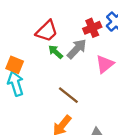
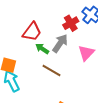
brown line: (68, 95) -> (52, 70), moved

